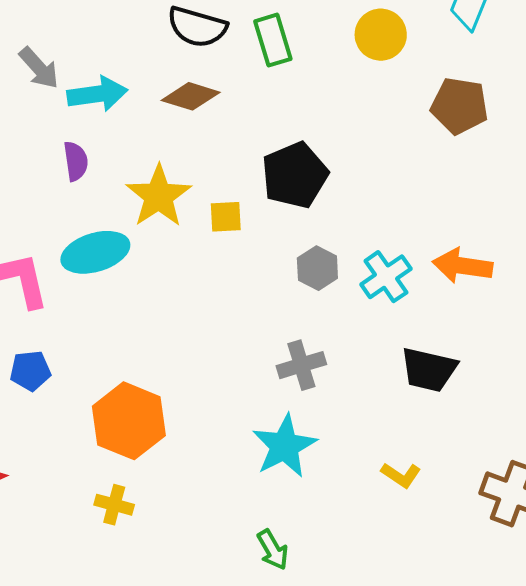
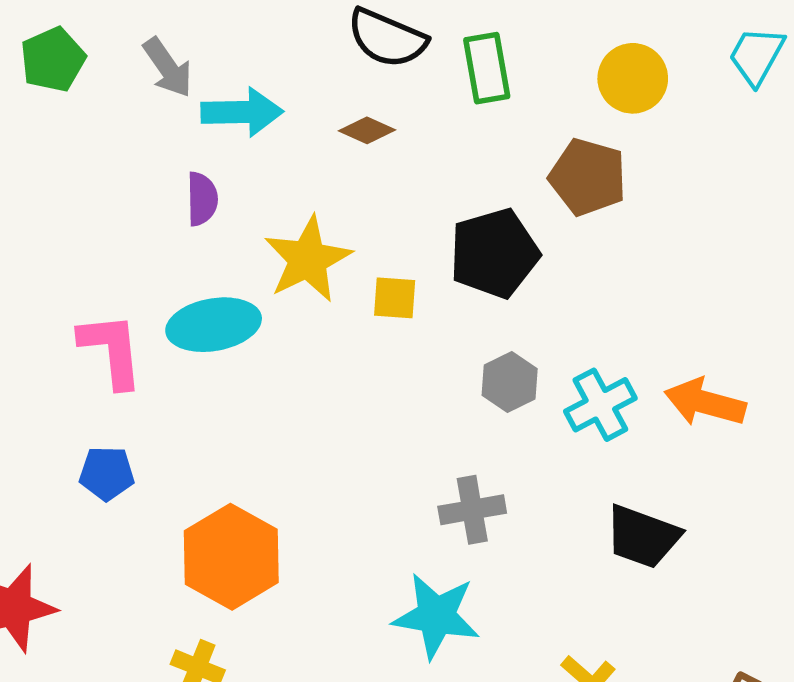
brown diamond: (191, 96) -> (367, 130), size x0.7
brown pentagon: (459, 106) -> (588, 177), moved
cyan star: (284, 446) -> (436, 616), turned 30

